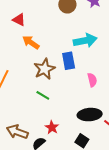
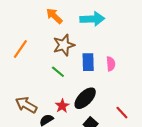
cyan arrow: (85, 41) -> (92, 19), moved
blue rectangle: (69, 61) -> (88, 62), moved
black ellipse: (90, 115) -> (85, 98), moved, turned -50

